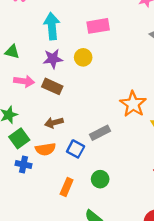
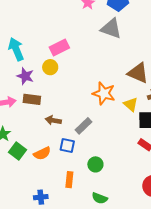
pink rectangle: (98, 26) -> (59, 48), moved
purple star: (53, 59) -> (25, 76), turned -30
brown arrow: (54, 123) -> (53, 120), moved, turned 42
blue cross: (23, 164) -> (41, 197), moved

